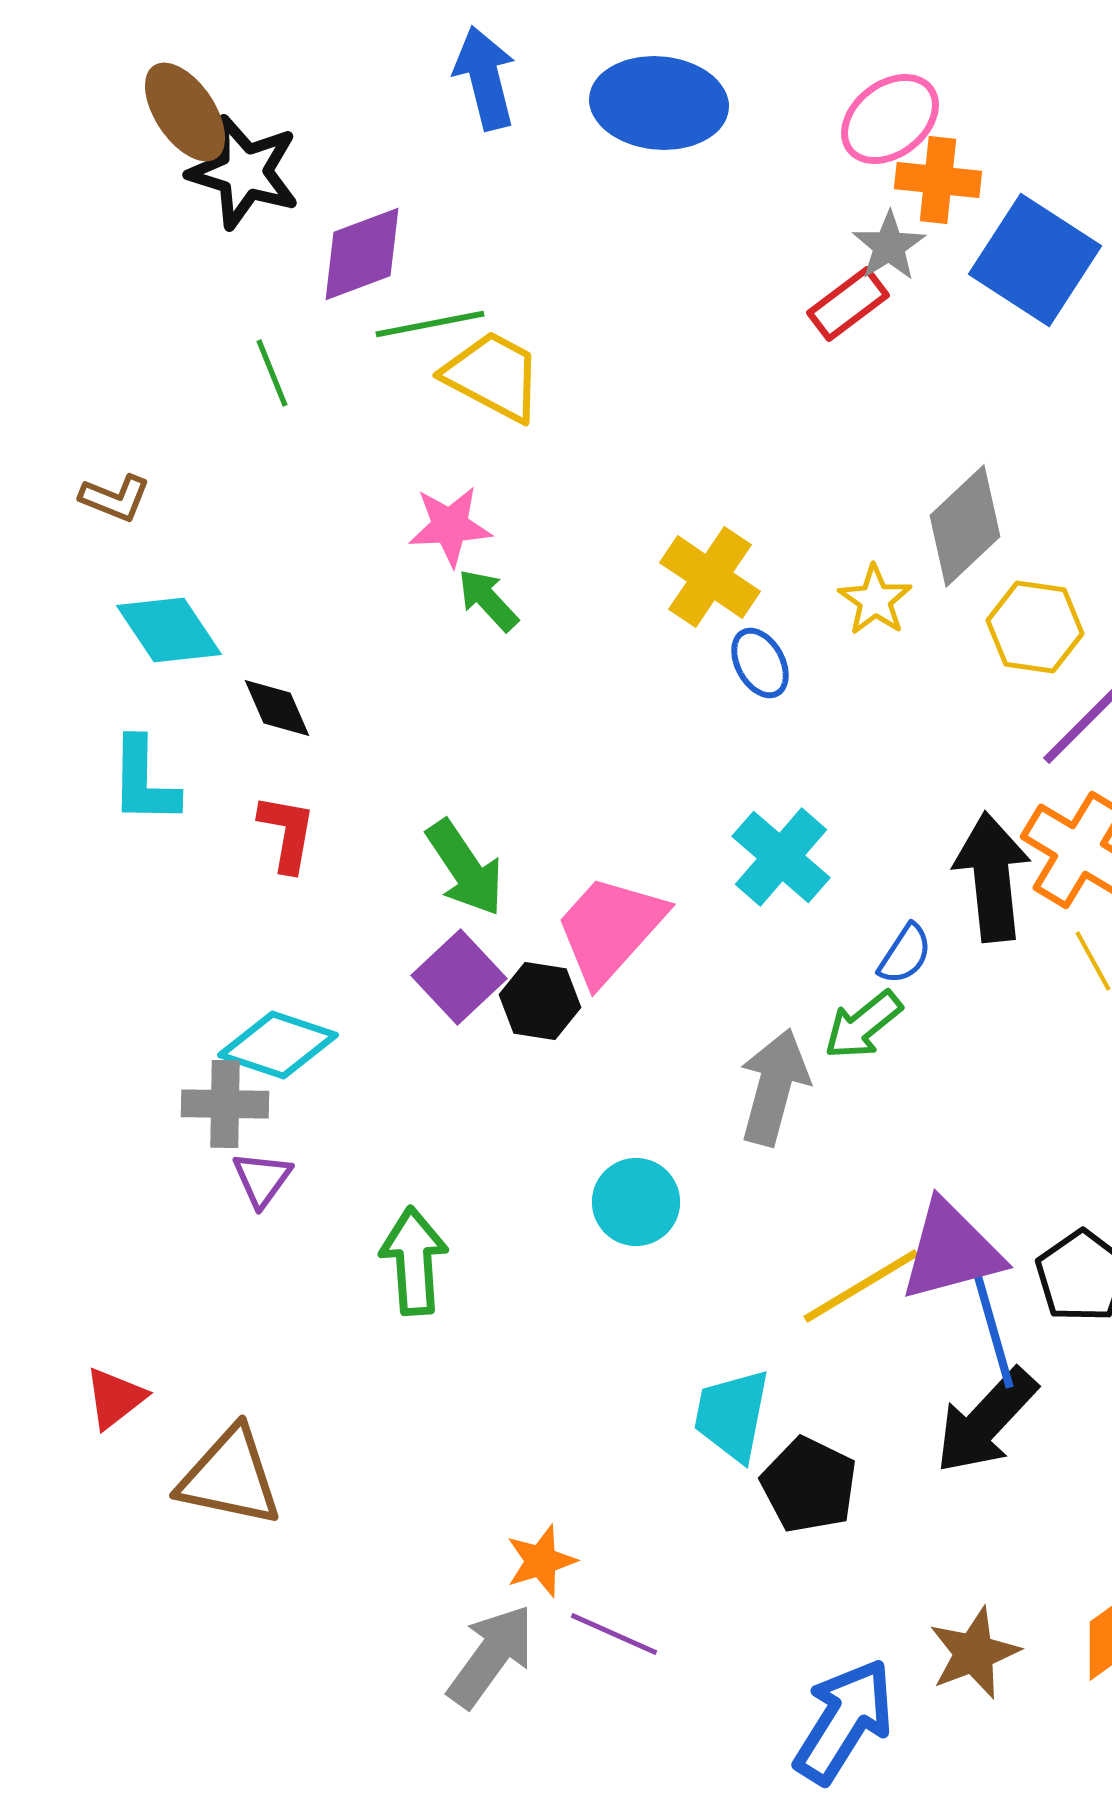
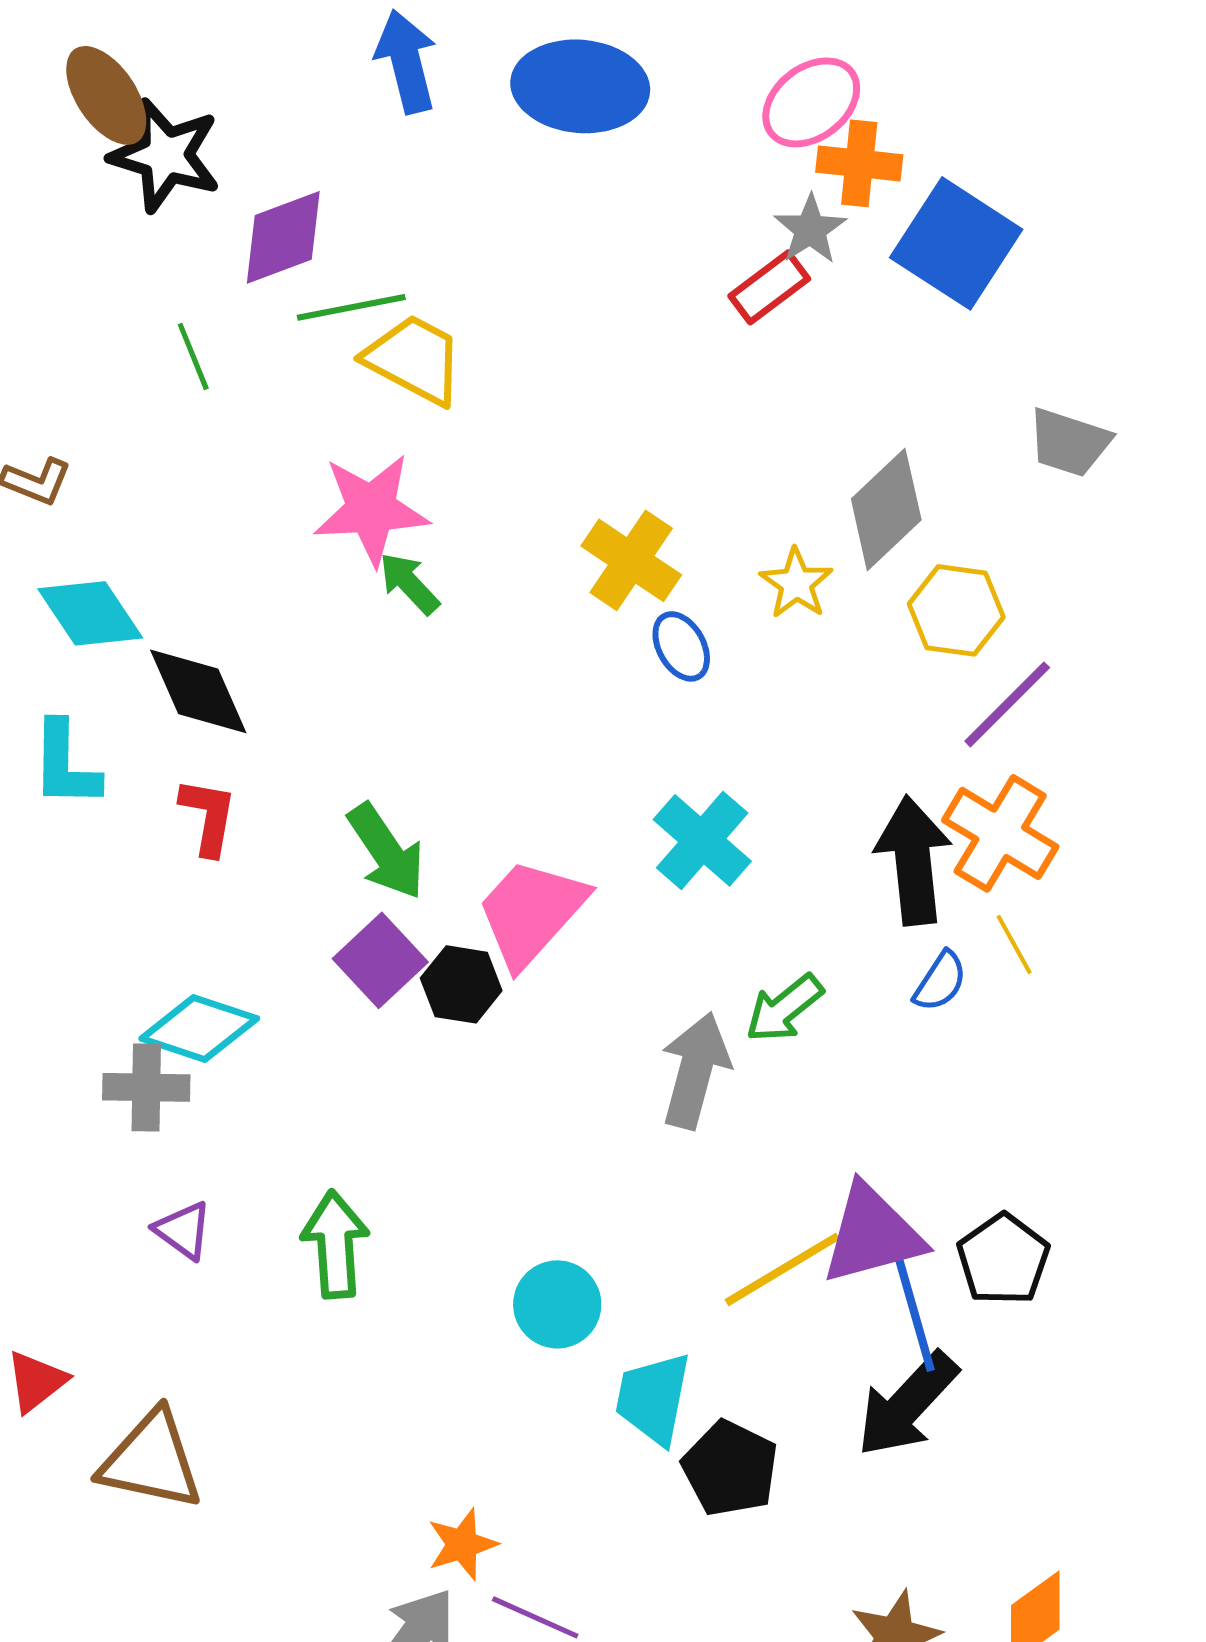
pink star: (450, 526) -> (371, 509), size x1.4
black diamond: (277, 708) -> (198, 691), size x1.5
blue semicircle: (905, 954) -> (940, 981), moved
purple triangle: (262, 1179) -> (183, 1230), moved, turned -30
cyan circle: (636, 1202) -> (557, 1304), moved

